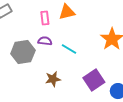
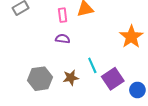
cyan line: (69, 49) -> (92, 65), moved, turned 35
gray hexagon: (23, 52) -> (40, 79), moved

